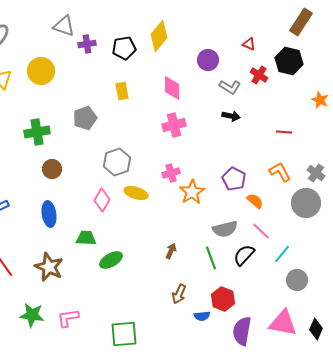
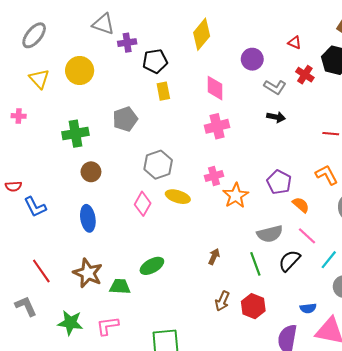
black pentagon: (124, 48) -> (155, 61), moved
green trapezoid: (86, 238) -> (120, 287), moved
red hexagon: (223, 299) -> (253, 306), moved
blue semicircle: (202, 316) -> (308, 308), moved

